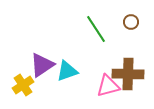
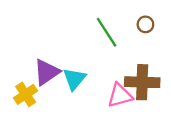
cyan triangle: (67, 71) -> (74, 79), turned -30

